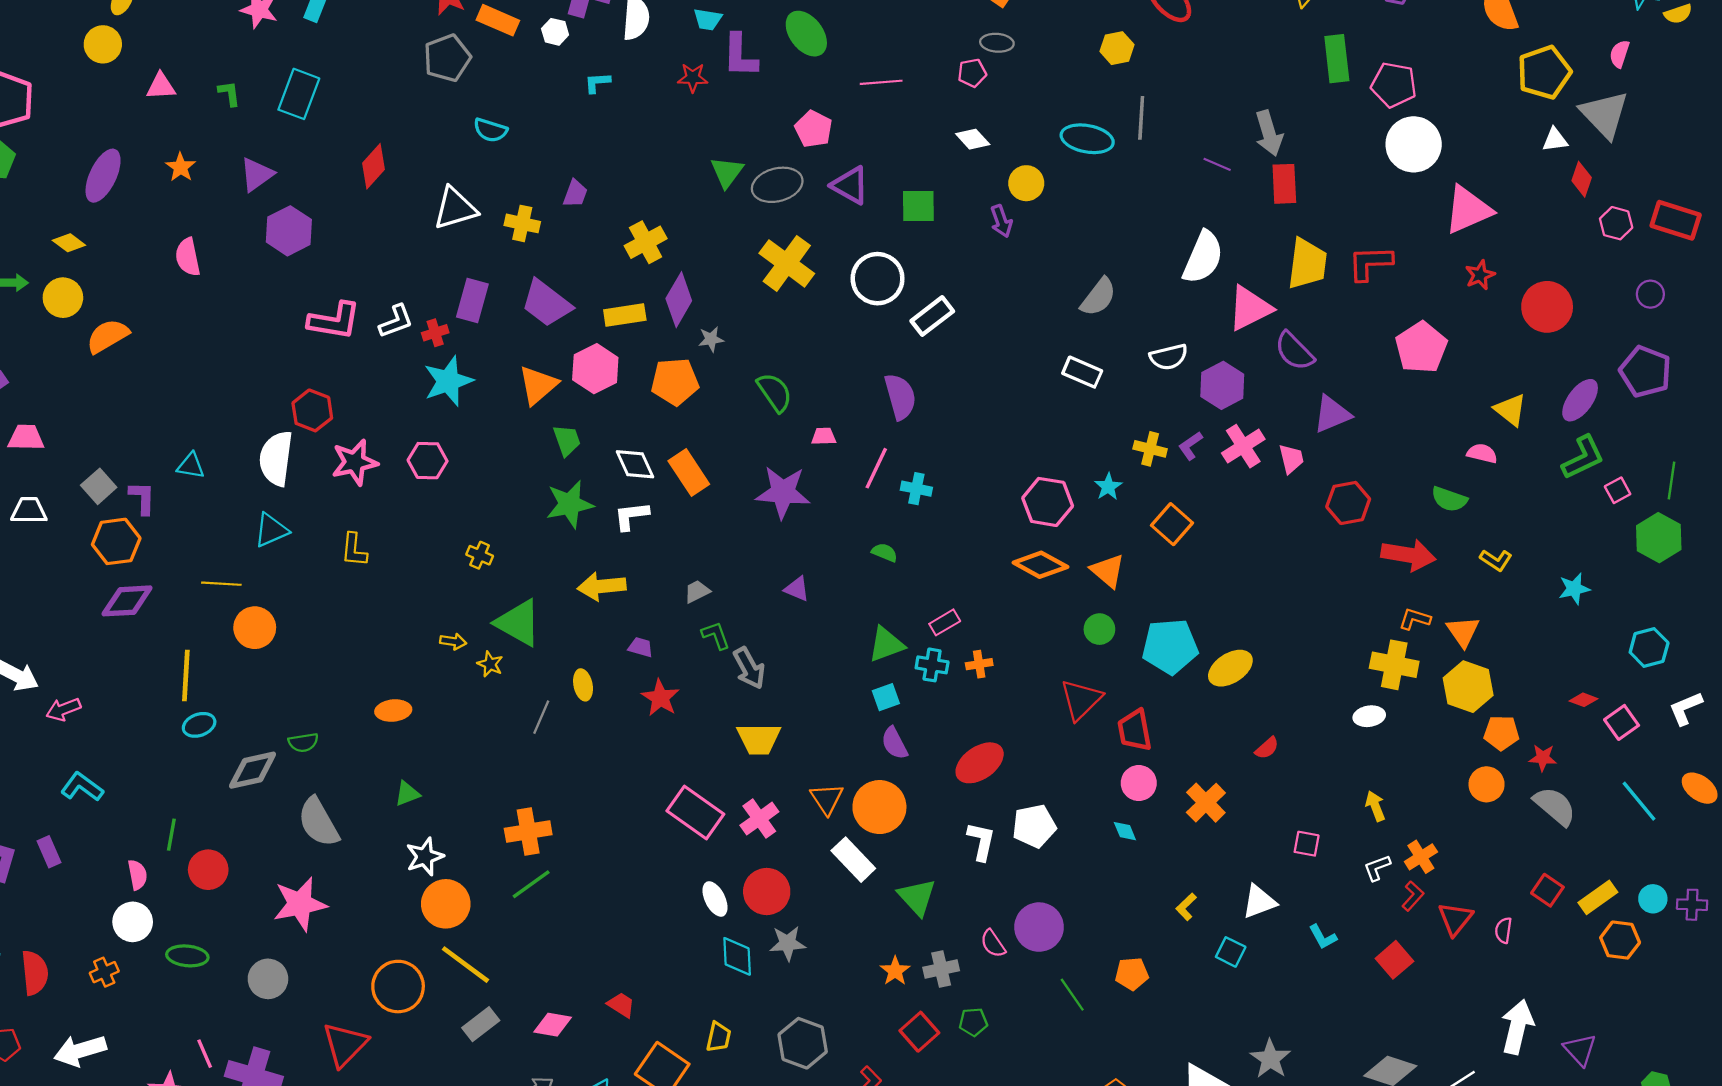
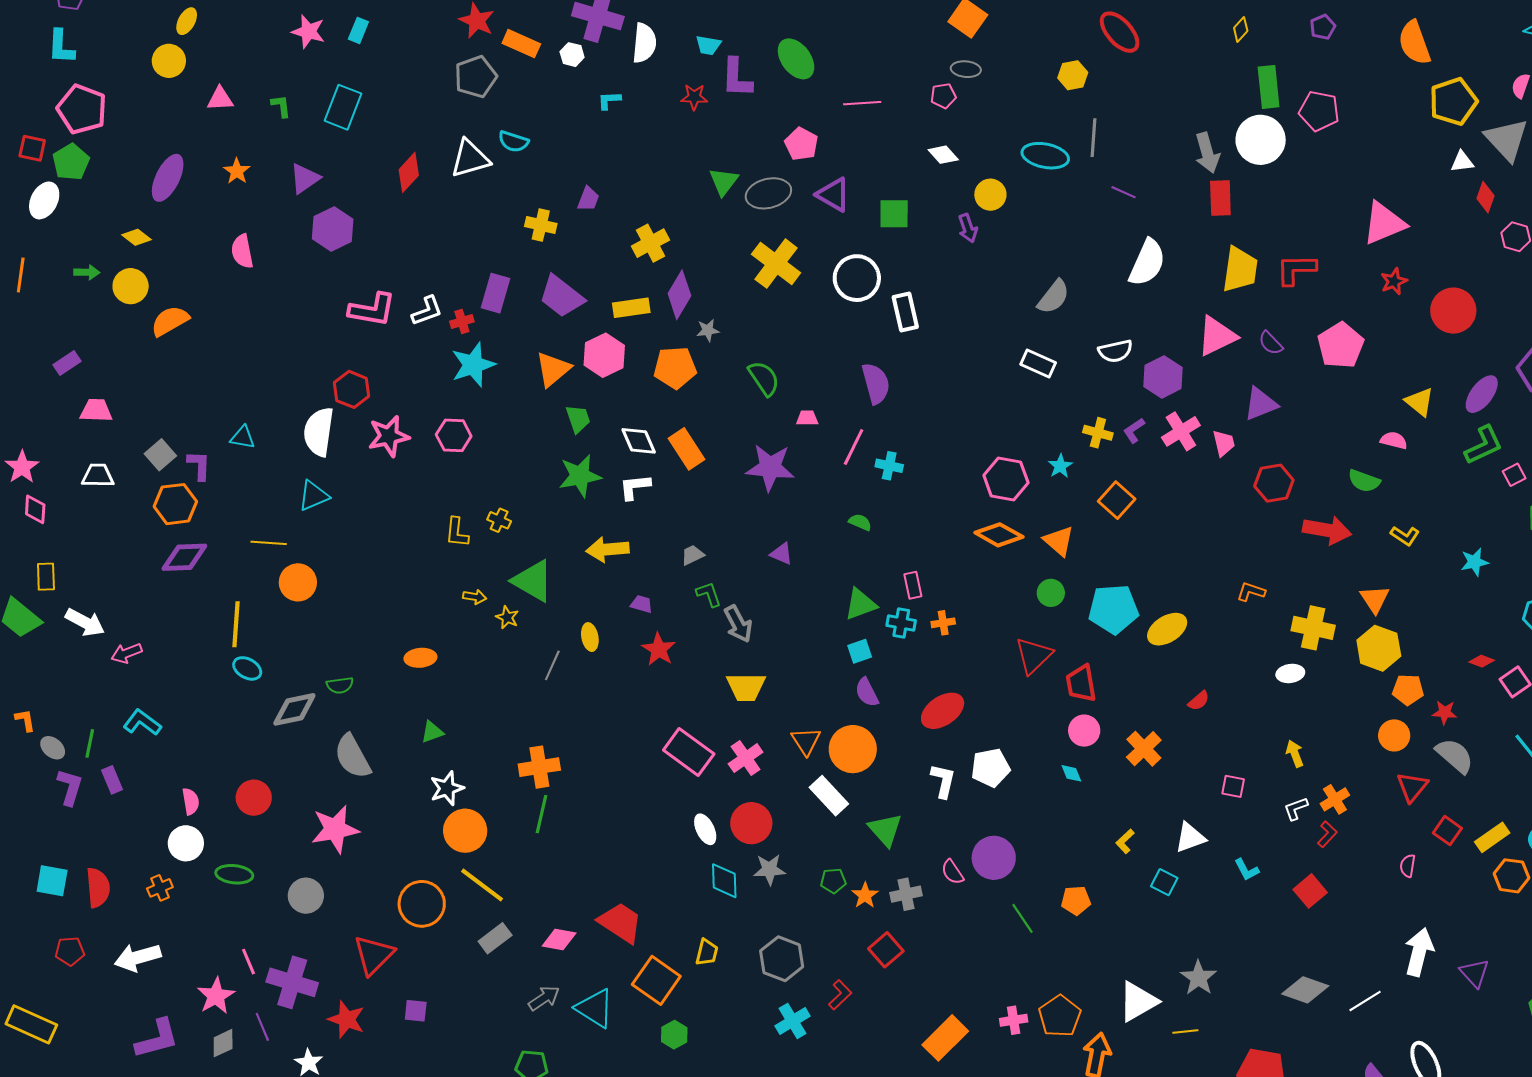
white circle: (1414, 144) -> (1261, 140), moved
purple line: (1217, 164) -> (1124, 192), moved
white triangle: (455, 208) -> (470, 159), moved
pink triangle: (1250, 308) -> (1217, 336), moved
white rectangle: (932, 316) -> (905, 312), turned -66
purple semicircle: (1294, 351) -> (1271, 343), moved, size x0.7
yellow L-shape: (354, 550) -> (457, 532), moved
orange L-shape: (1415, 619) -> (1251, 592), moved
pink rectangle: (945, 622) -> (913, 585), turned -72
cyan ellipse: (199, 725) -> (247, 668), turned 48
green line: (171, 835) -> (90, 743), moved
green line: (531, 884) -> (541, 814), turned -42
red triangle: (1455, 919) -> (1412, 787), moved
red trapezoid: (621, 1005) -> (620, 923), size x1.8
green pentagon: (973, 1022) -> (833, 881), moved

